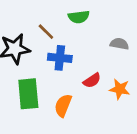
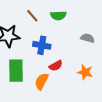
brown line: (46, 32) -> (32, 16), moved
red semicircle: (92, 81) -> (56, 66), moved

